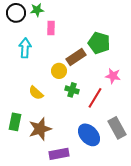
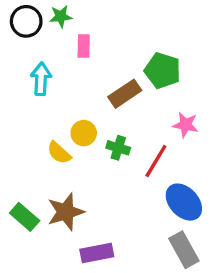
yellow circle: (59, 71) -> (84, 133), moved
green rectangle: (15, 122) -> (25, 217), moved, turned -60
gray rectangle: (117, 128) -> (184, 250), moved
blue ellipse: (89, 135) -> (184, 202), moved

